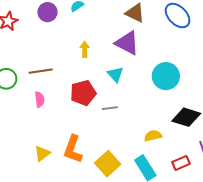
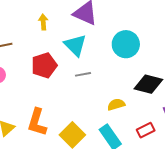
cyan triangle: (115, 74) -> (75, 45), size x1.4
gray line: (110, 108) -> (83, 74), moved

